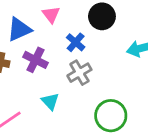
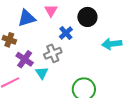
purple cross: (35, 60) -> (25, 59), moved
gray cross: (79, 73) -> (53, 53), moved

